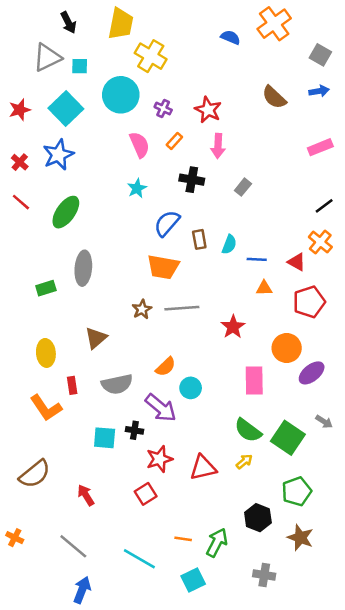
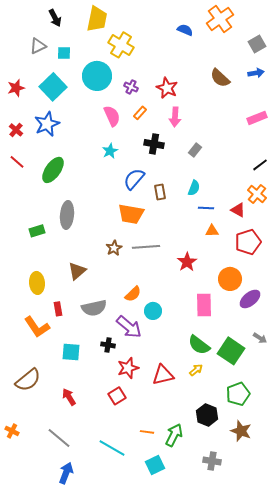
gray square: (320, 55) -> (257, 44), turned 30
gray triangle: (47, 57) -> (38, 46), size x0.7
cyan semicircle: (229, 244) -> (194, 188), moved
cyan square: (105, 438) -> (71, 352), moved

